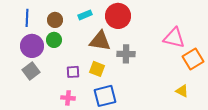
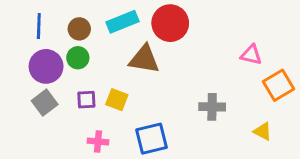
cyan rectangle: (85, 15) -> (123, 22), size x1.5
pink triangle: (174, 38) -> (251, 55), size x0.7
gray cross: (126, 54) -> (212, 107), moved
yellow square: (97, 69) -> (117, 100), moved
purple square: (73, 72) -> (86, 100), moved

